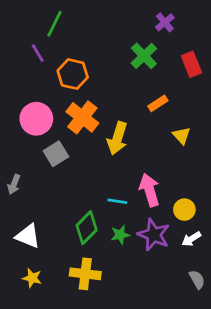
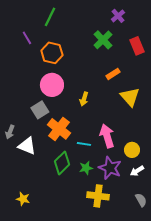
green line: (54, 24) -> (50, 17), moved
orange cross: (82, 117) -> (59, 129), moved
pink circle: (36, 119) -> (52, 85), moved
yellow triangle: (182, 136) -> (130, 97), size x1.5
yellow arrow: (117, 138) -> (84, 99), size x0.6
white triangle: (28, 236) -> (27, 146), moved
yellow cross: (85, 274) -> (98, 196), moved

